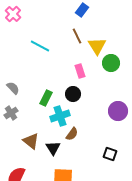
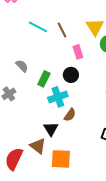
brown line: (77, 36) -> (62, 30), moved
gray semicircle: (13, 88) -> (22, 66), moved
brown triangle: (31, 141) -> (38, 146), moved

